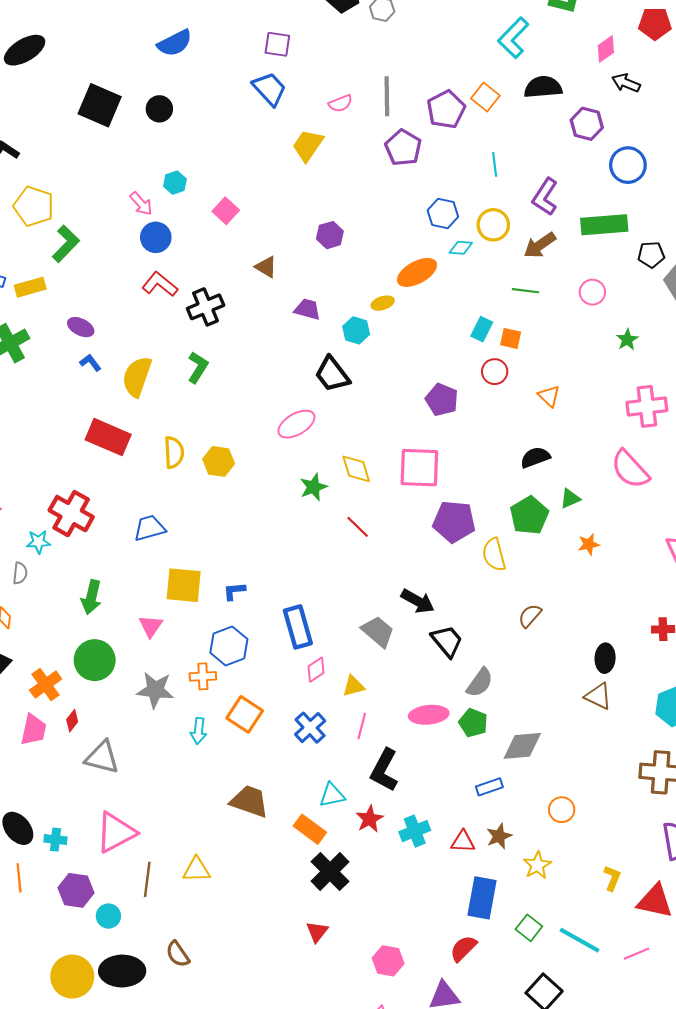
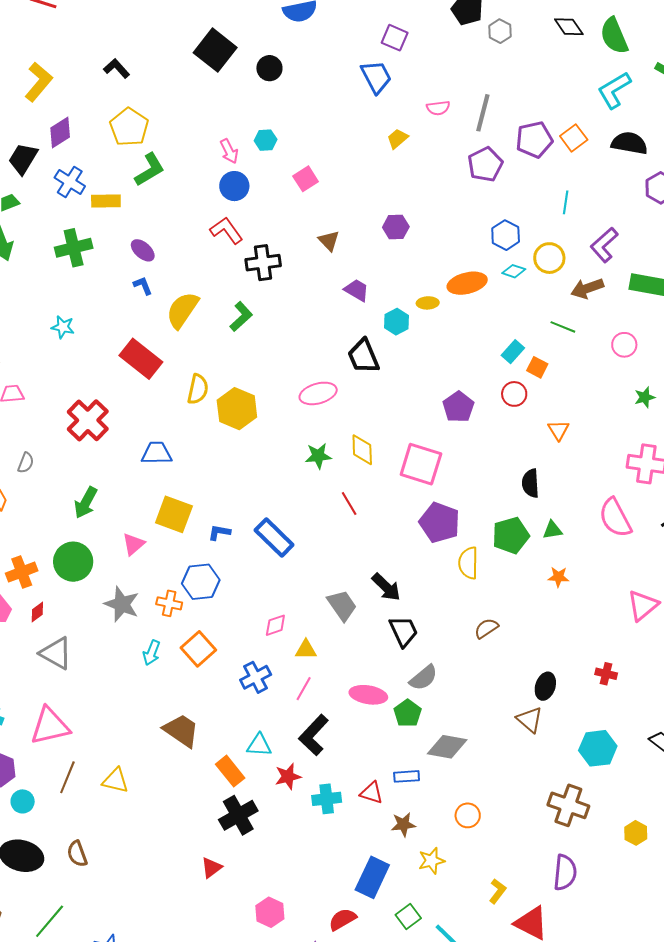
yellow trapezoid: (308, 145) -> (398, 139), size x0.7
black semicircle: (535, 457) -> (531, 483), turned -88
yellow hexagon: (219, 461) -> (237, 409), size x1.4
cyan star: (38, 542) -> (63, 327), moved
blue rectangle: (298, 627) -> (274, 537), moved, turned -45
red triangle: (463, 842) -> (372, 793), moved

